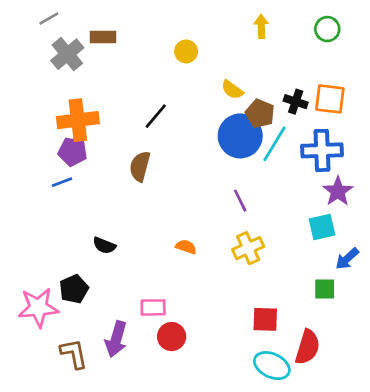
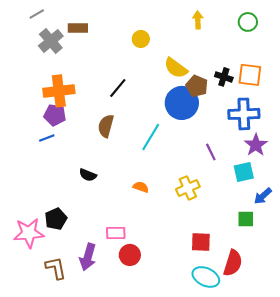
yellow semicircle: (232, 90) -> (176, 68), size x1.4
cyan line: (275, 144) -> (151, 137), moved
purple line: (240, 201) -> (211, 152), moved
black semicircle: (104, 245) -> (88, 175), moved

